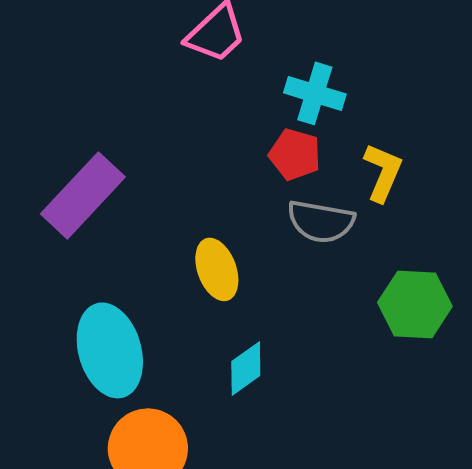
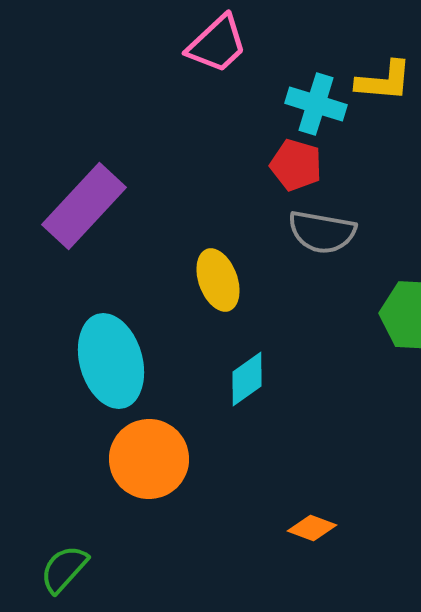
yellow L-shape: (383, 172) -> (384, 81), moved, turned 72

